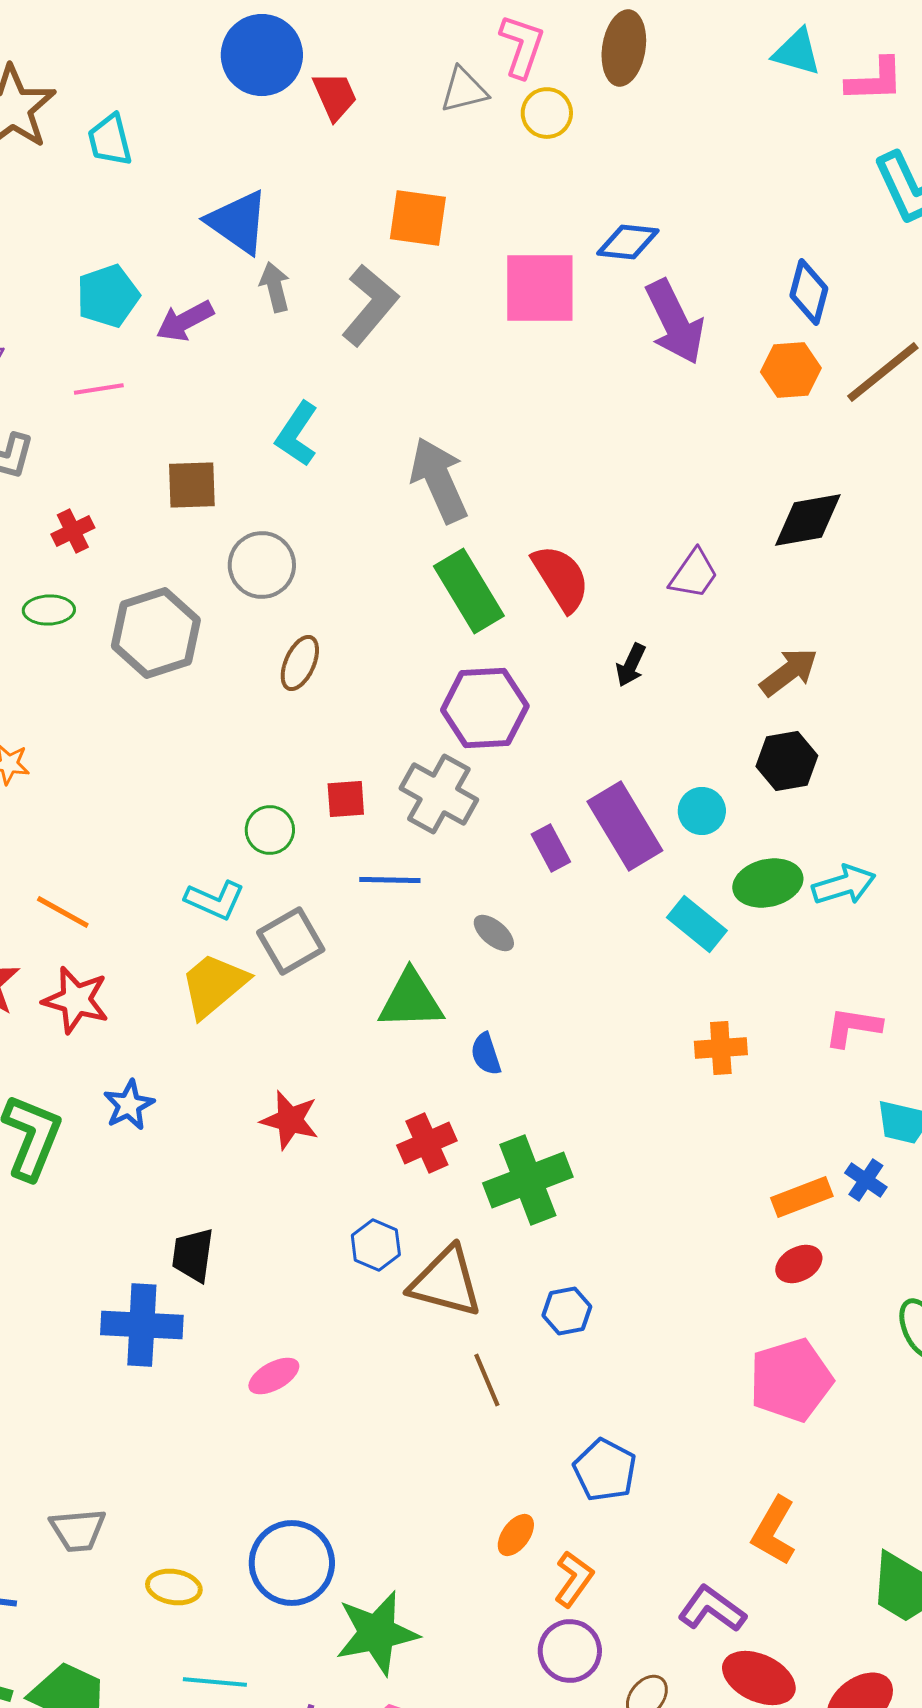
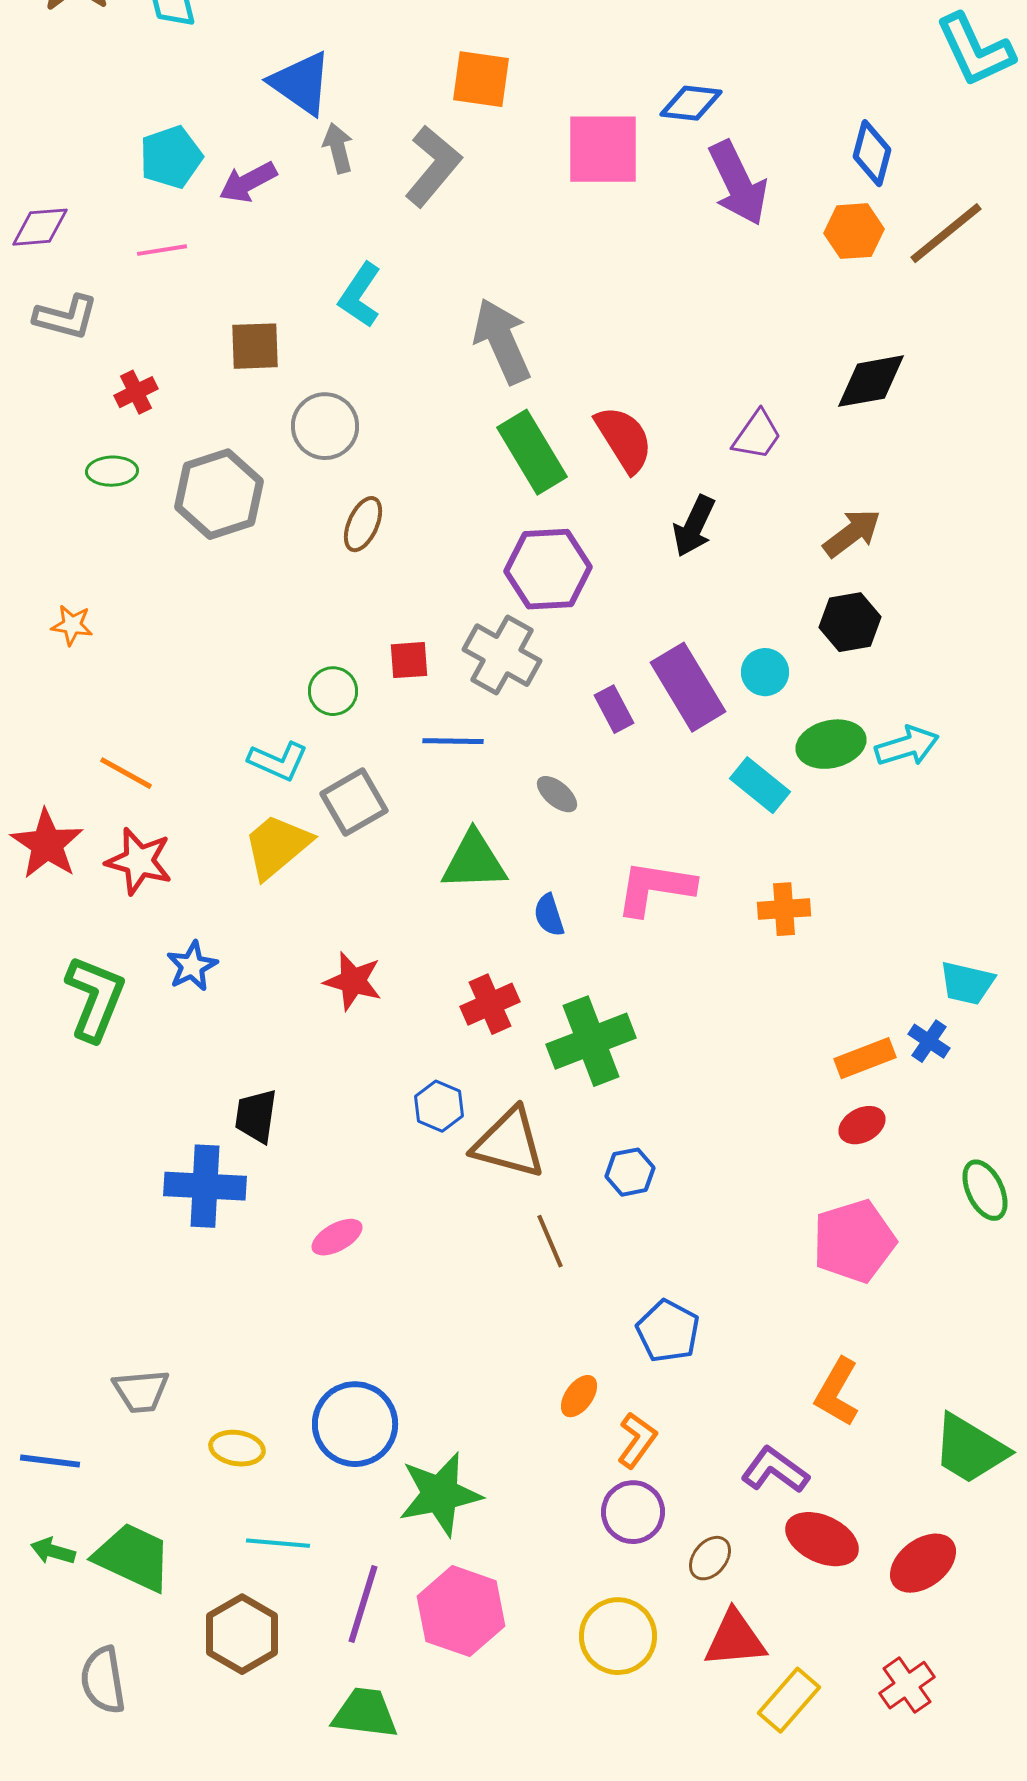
black arrow: (631, 665) -> (694, 526), size x1.4
pink L-shape: (853, 1027) -> (655, 888), moved, size x1.4

